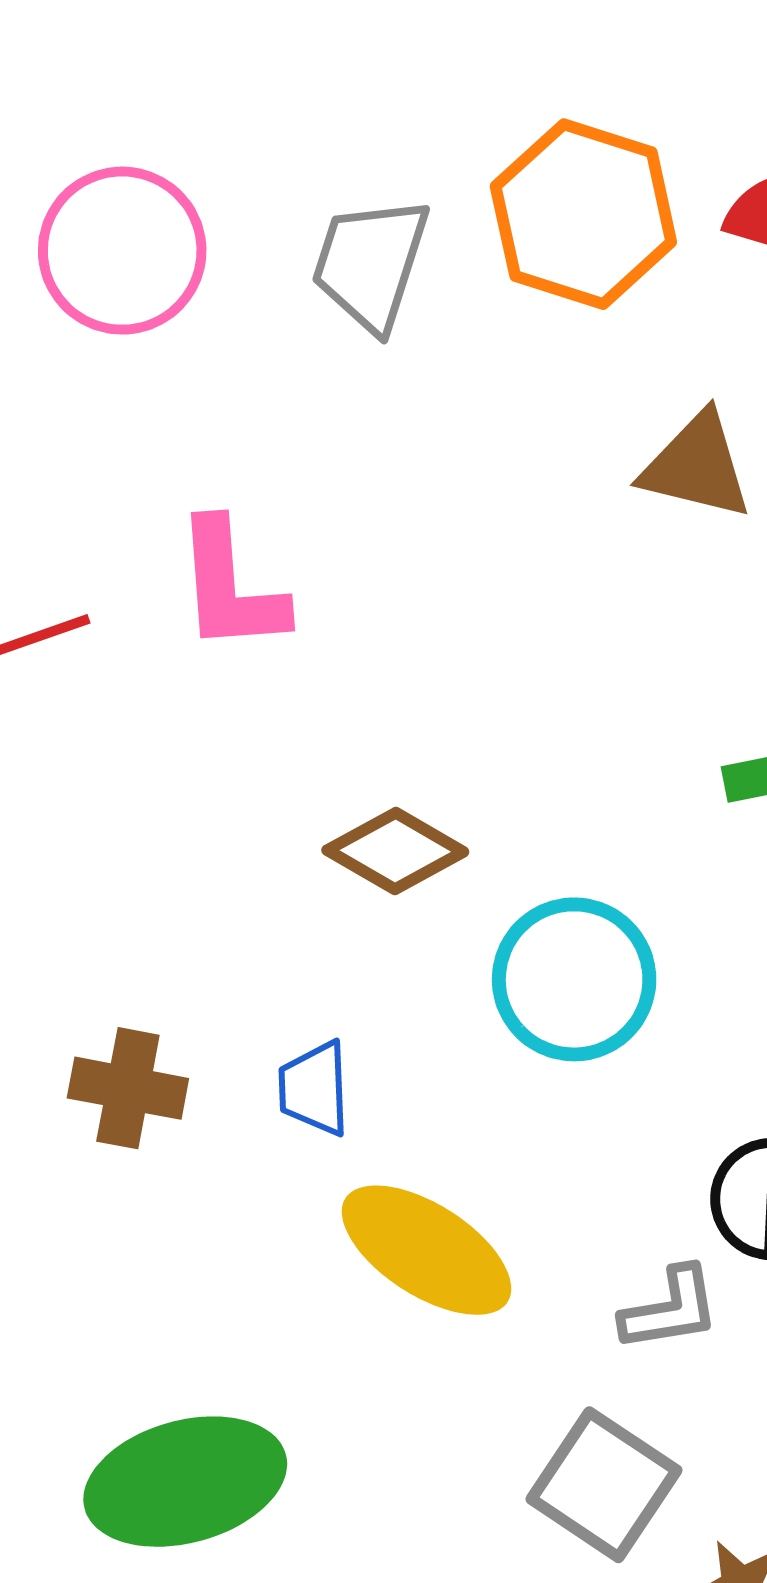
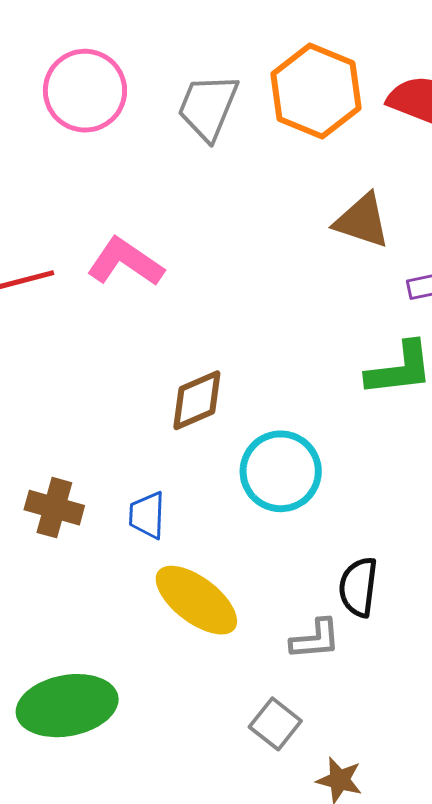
pink L-shape: (230, 587) -> (125, 262), turned 124
brown diamond: (395, 851) -> (197, 400), turned -58
gray square: (604, 1485) -> (275, 724), size x0.7

